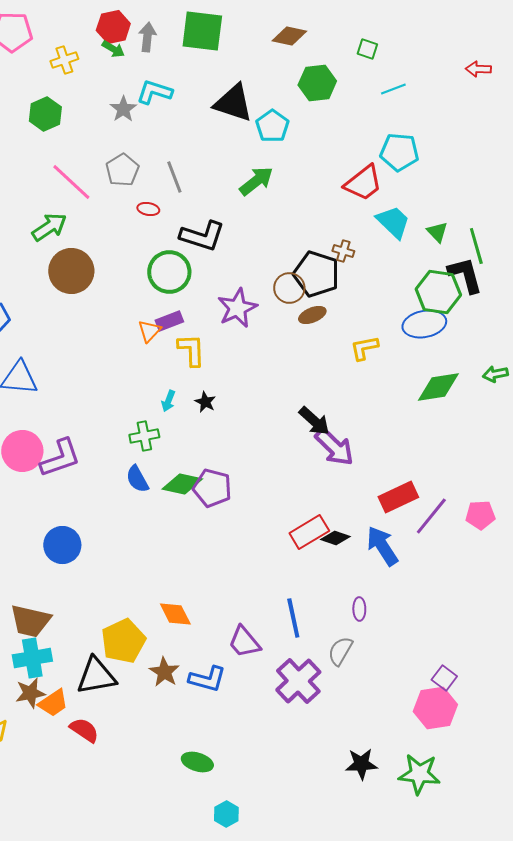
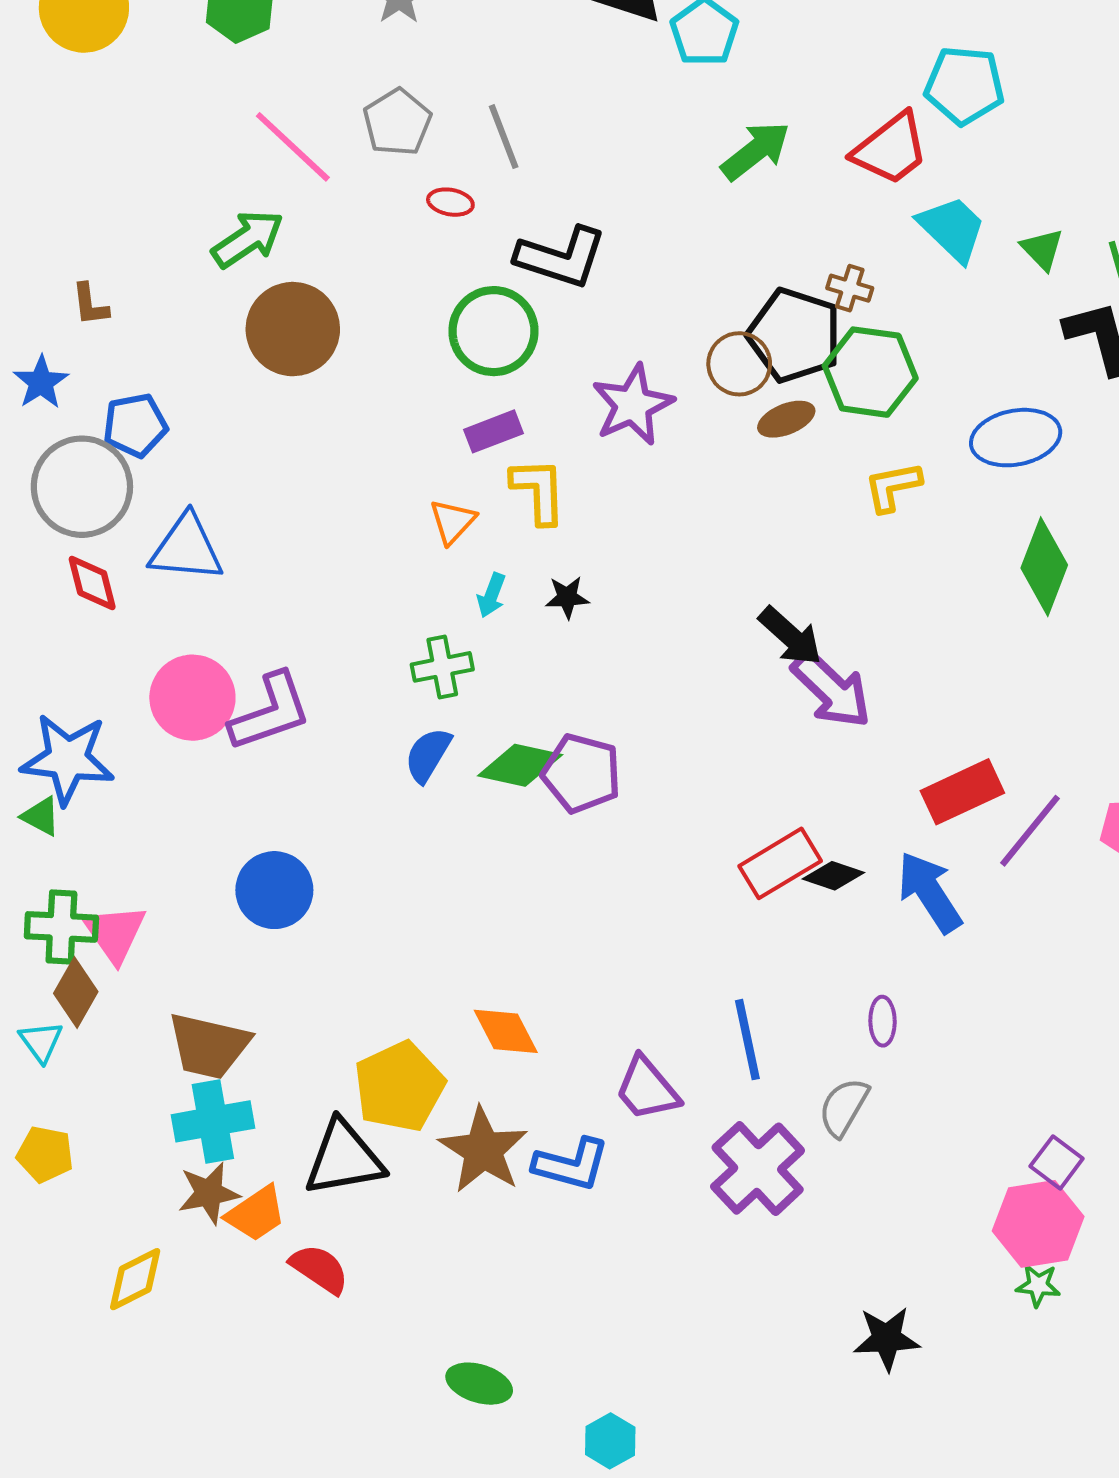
green arrow: (256, 181) -> (756, 151), moved
green hexagon: (438, 292) -> (870, 372), moved
orange triangle: (149, 331) -> (453, 522), moved
green diamond: (438, 387) -> (1044, 567), turned -60
black star: (205, 402) -> (567, 597), turned -30
blue semicircle: (137, 479) -> (428, 755), turned 60
brown star: (164, 672) -> (483, 1150), size x1.4
green ellipse: (197, 762) -> (479, 1384), moved
green star: (419, 774) -> (1038, 1285), moved, size x0.5

